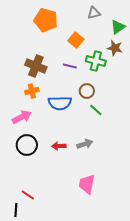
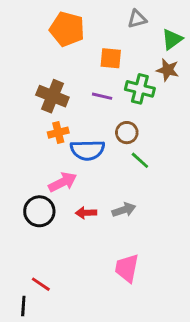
orange square: (76, 40) -> (111, 58), turned -35
orange cross: (32, 91) -> (58, 133), moved
pink arrow: (22, 117) -> (63, 182), moved

